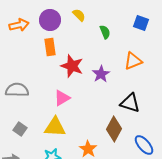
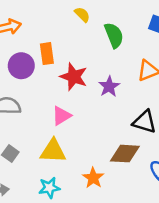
purple circle: (50, 20) -> (21, 66), moved
green semicircle: (105, 32) -> (114, 35), size x1.5
brown diamond: (114, 129) -> (125, 154), turned 65

